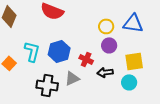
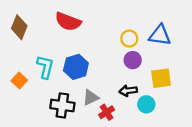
red cross: (86, 59) -> (107, 112), moved, turned 32
cyan circle: (129, 82) -> (146, 104), moved

